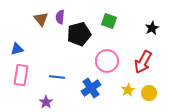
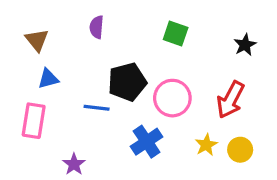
brown triangle: (41, 19) -> (37, 40), moved
black pentagon: (79, 34) -> (127, 82), moved
blue triangle: (17, 49) -> (48, 79), moved
blue line: (57, 77) -> (97, 108), moved

